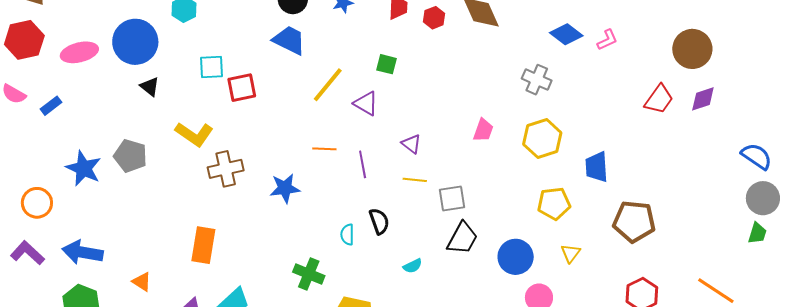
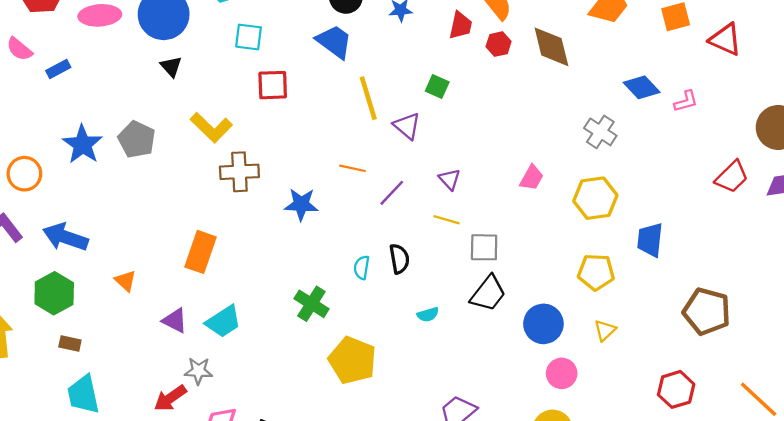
cyan square: (212, 67) -> (249, 37), moved
yellow line: (328, 85) -> (368, 98), turned -66
purple line: (363, 164) -> (392, 193), turned 44
brown pentagon: (634, 222) -> (707, 311), moved

